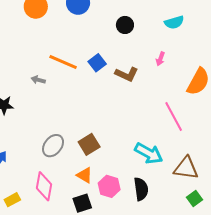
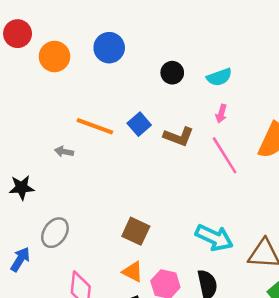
cyan semicircle: (174, 22) -> (219, 77), moved
pink line: (174, 116) -> (225, 155), moved
brown square: (89, 144) -> (136, 231), turned -30
gray ellipse: (53, 146) -> (55, 233), moved

